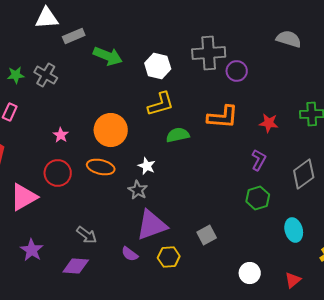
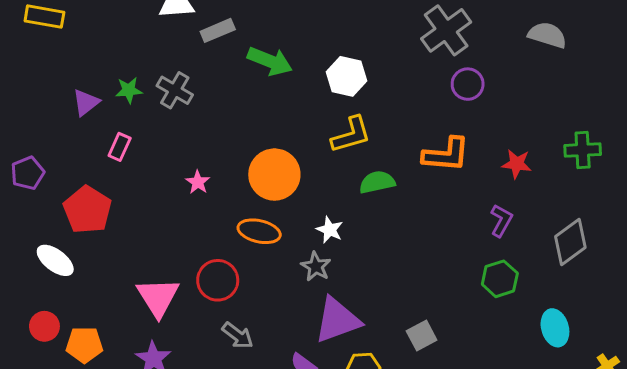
gray cross: (209, 53) -> (446, 30), moved, turned -32
red circle: (58, 173) -> (218, 280), moved
pink triangle: (24, 197) -> (158, 297), moved, turned -32

